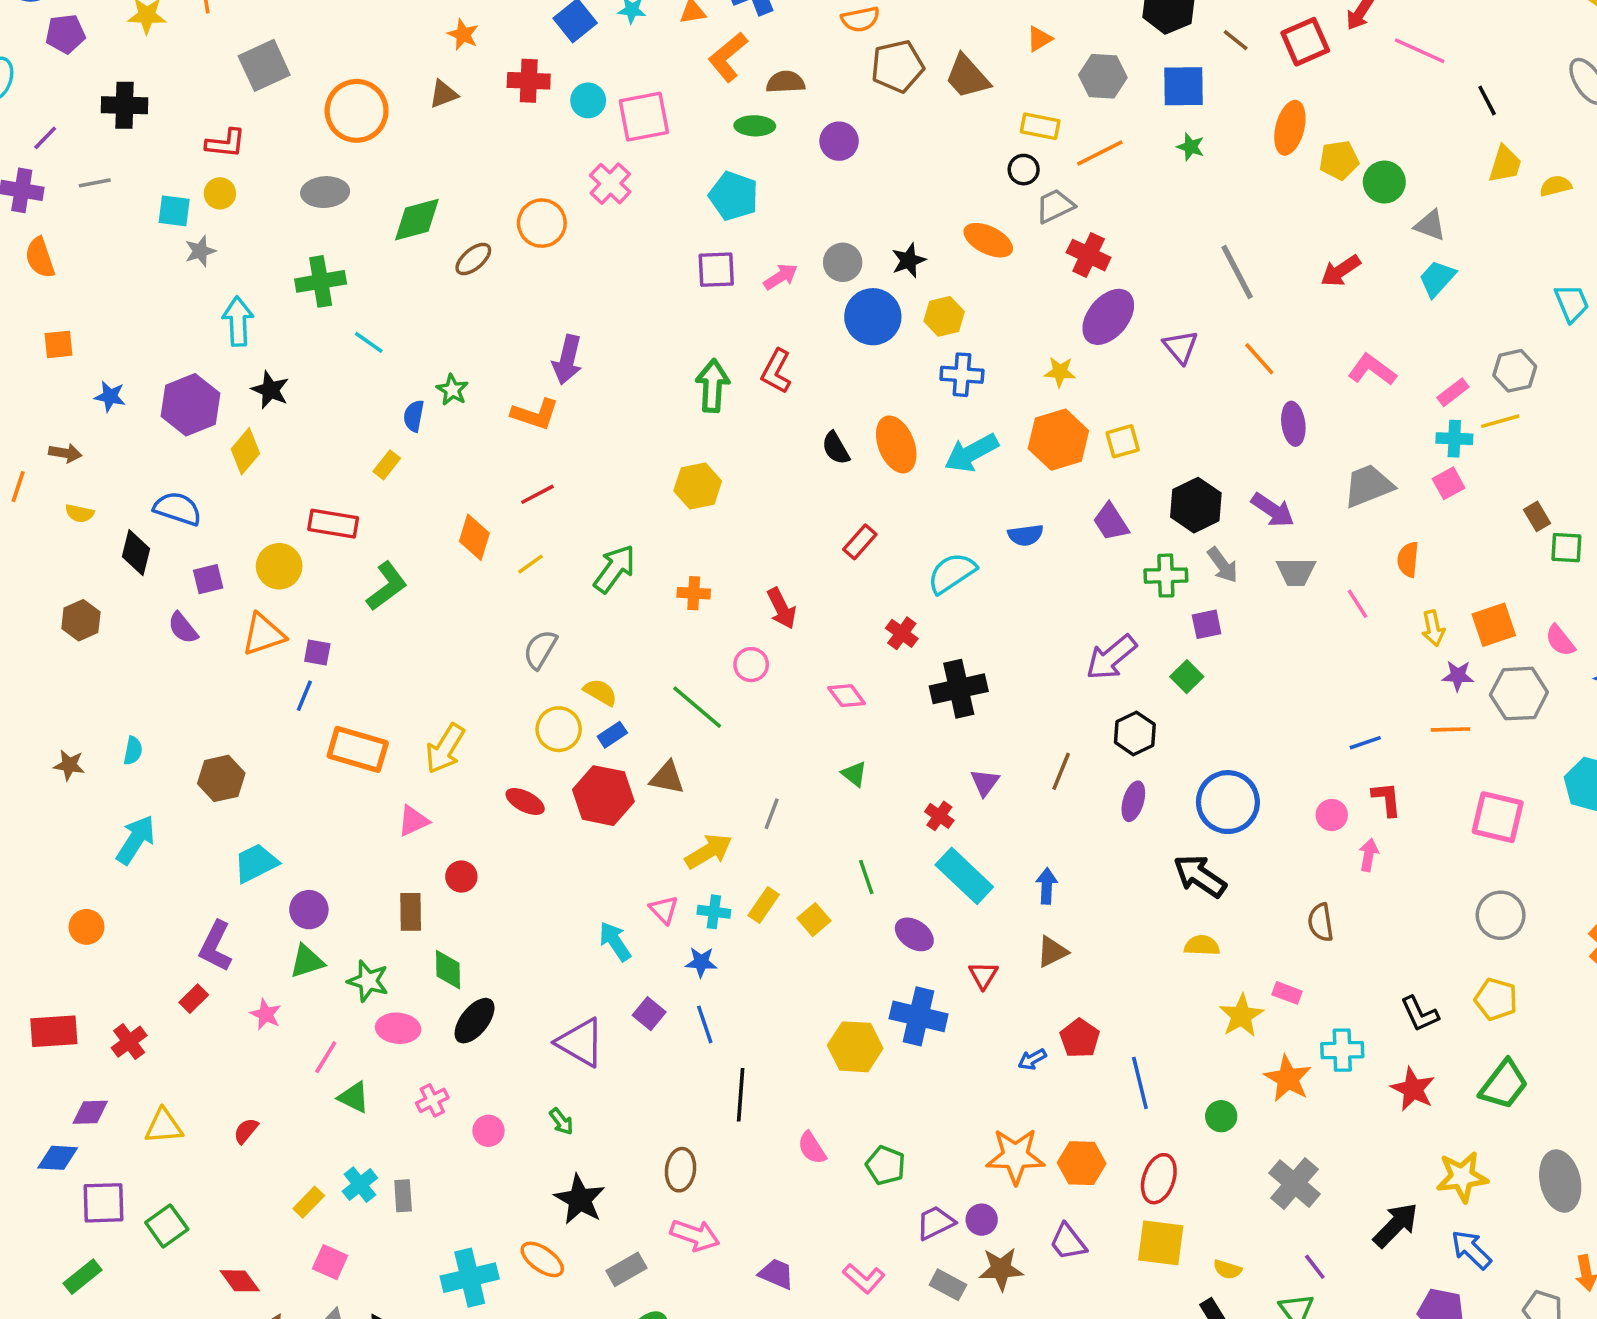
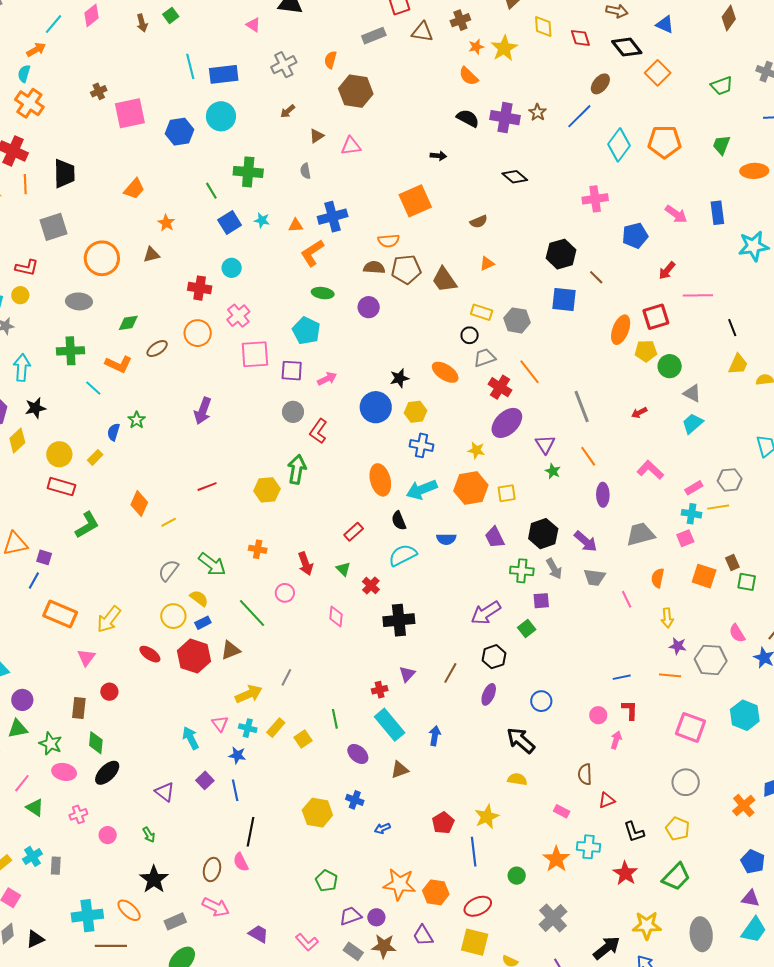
red square: (1305, 42) -> (656, 317), moved
pink line: (1420, 51) -> (698, 295), turned -32
gray hexagon: (1103, 76) -> (517, 320), moved
red cross: (529, 81) -> (200, 288), moved
brown semicircle: (786, 82) -> (374, 268), moved
pink square: (644, 117) -> (255, 354), moved
green star: (1191, 147) -> (553, 471), moved
orange line: (1100, 153) -> (529, 372), moved, turned 72
green diamond: (417, 220) -> (128, 323), size x0.7
gray circle: (843, 262) -> (293, 412), moved
red arrow: (1341, 271) -> (639, 413), size x0.7
green arrow: (713, 386) -> (297, 469), moved
black star: (270, 390) -> (35, 408), turned 30
orange L-shape: (535, 414) -> (119, 364), moved
black semicircle: (836, 448) -> (399, 521), moved
red line: (537, 494) -> (207, 487), moved
yellow circle: (279, 566) -> (59, 454), moved
green arrow: (615, 569) -> (212, 564), moved, turned 84
orange square: (1494, 625) -> (704, 576), moved, turned 30
pink diamond: (847, 696) -> (336, 617), turned 35
green triangle: (854, 774) -> (343, 569), moved
brown triangle: (667, 778) -> (231, 650), turned -40
blue circle: (1228, 802) -> (541, 701), size x0.6
red cross: (939, 816) -> (380, 690), turned 35
pink triangle: (413, 821) -> (86, 657), turned -36
brown triangle: (1052, 952) -> (400, 770), moved
red triangle: (983, 975) -> (607, 800), moved, turned 30
blue cross: (919, 1016) -> (355, 800), size x0.6
yellow star: (1241, 1016) -> (487, 817), moved
purple triangle: (580, 1042) -> (165, 792), size x0.7
blue arrow: (1032, 1059) -> (382, 828), moved
pink semicircle: (812, 1148) -> (241, 862), moved
red ellipse: (1159, 1179) -> (478, 906), turned 40

